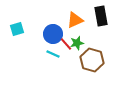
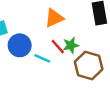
orange triangle: (75, 20) -> (54, 18), moved
blue circle: (53, 34) -> (20, 45), moved

